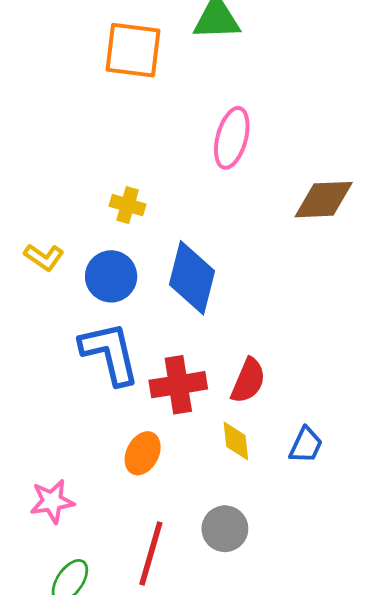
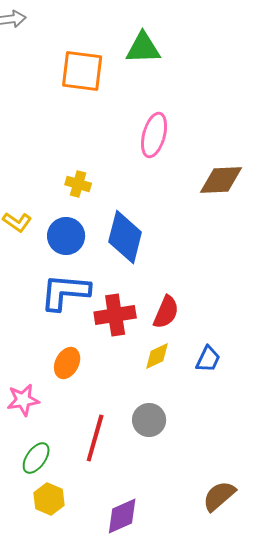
blue L-shape: (110, 353) -> (65, 292), turned -72
yellow diamond: (236, 441) -> (157, 356), turned 72
orange ellipse: (143, 453) -> (67, 363), moved

